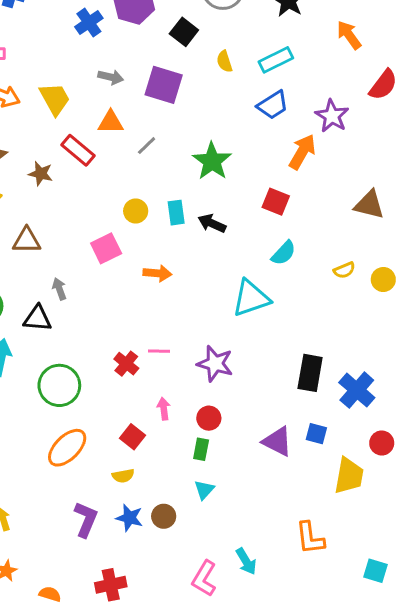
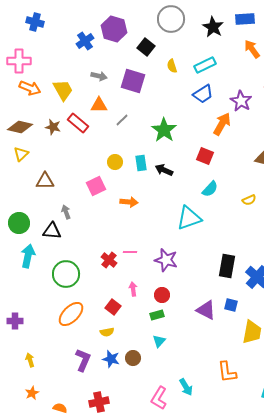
brown star: (41, 174) -> (53, 127), moved
green rectangle: (201, 449) -> (157, 315), turned 64

